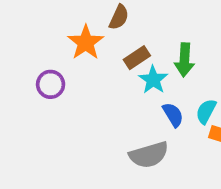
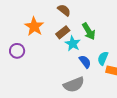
brown semicircle: (119, 17) -> (64, 10), moved, turned -72
green arrow: (184, 60) -> (89, 31), turned -30

